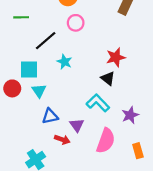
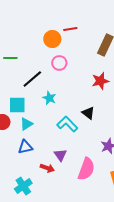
red star: (116, 57) -> (100, 81), moved
cyan triangle: (39, 91) -> (26, 124), turned 32
cyan L-shape: (98, 103) -> (67, 124), moved
blue triangle: (50, 116) -> (25, 147), moved

